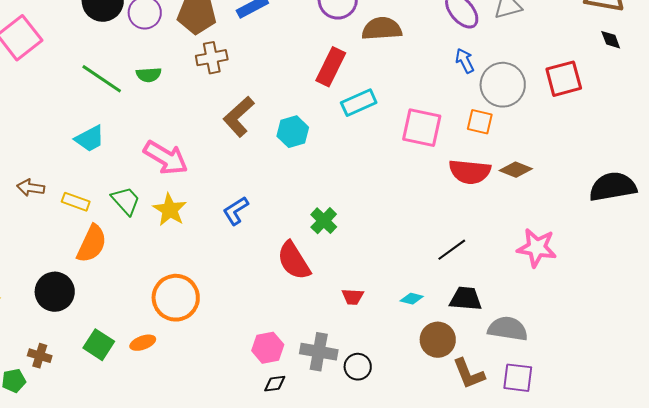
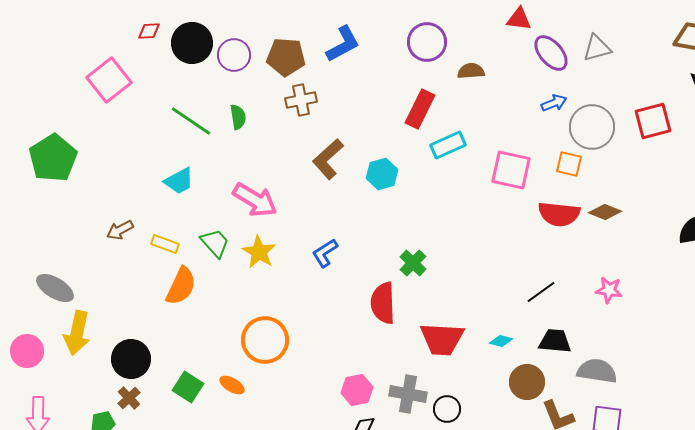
brown semicircle: (382, 29) -> (471, 71), size x0.7
blue arrow: (465, 61) -> (554, 103), turned 95
green semicircle: (149, 75) -> (238, 117), turned -95
brown arrow: (31, 188) -> (120, 230), turned -36
pink star: (537, 248) -> (609, 290), moved, size x0.7
red semicircle: (294, 261) -> (383, 303), turned 30
black circle: (55, 292) -> (131, 359), moved
red trapezoid: (353, 297) -> (442, 339), size x2.0
orange ellipse: (143, 343) -> (232, 385), turned 50
brown cross: (40, 356) -> (129, 398), turned 30

